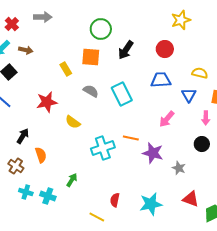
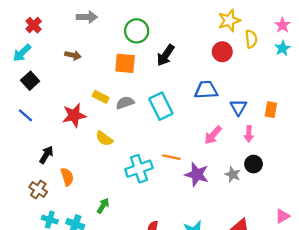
gray arrow: (43, 17) -> (87, 17), moved
red circle: (165, 49) -> (222, 52), moved
brown arrow: (26, 50) -> (73, 55), moved
yellow rectangle: (66, 69) -> (101, 97), moved, turned -32
yellow semicircle: (200, 73) -> (251, 39), moved, turned 70
gray semicircle: (91, 91) -> (125, 103), turned -49
pink arrow: (206, 118) -> (249, 134), moved
gray star: (179, 168) -> (233, 174), moved

